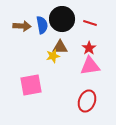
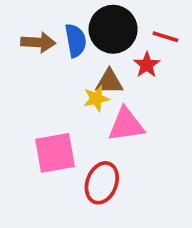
red star: (89, 48) -> (147, 65), moved
pink triangle: (90, 66) -> (126, 125), moved
red ellipse: (87, 101) -> (102, 183), moved

